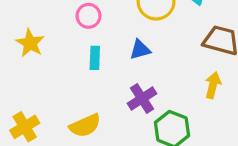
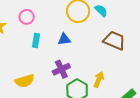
pink circle: (89, 16) -> (27, 17), moved
yellow arrow: (213, 85) -> (99, 80), moved

